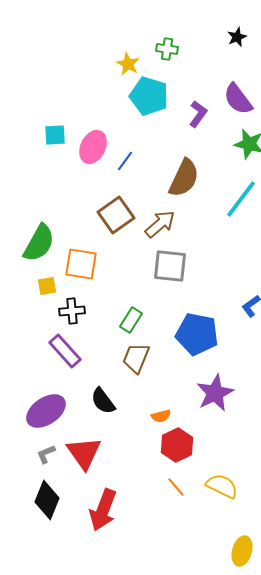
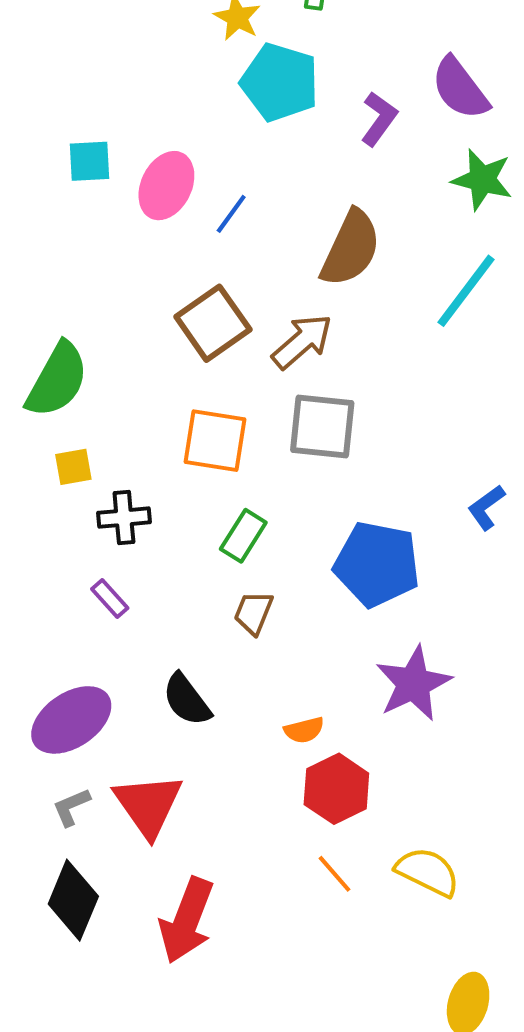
orange square: (81, 264) -> (215, 441), moved
purple rectangle: (65, 351) -> (110, 599), size x0.6
brown trapezoid: (136, 358) -> (253, 613), size x0.7

